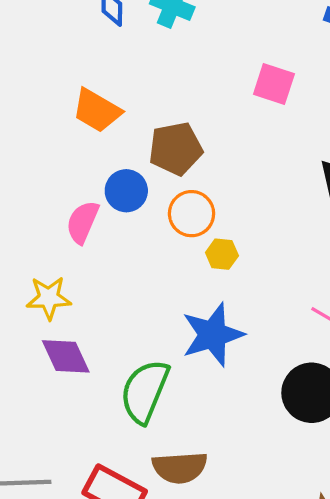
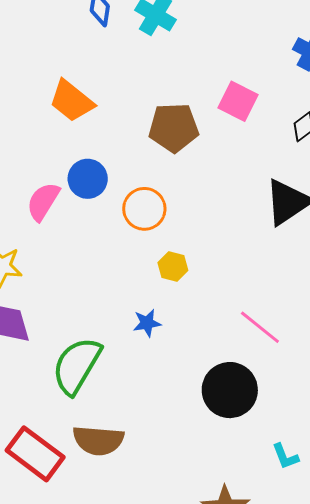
brown pentagon: (176, 149) -> (174, 128), moved
yellow hexagon: (222, 254) -> (173, 267), moved
blue star: (213, 335) -> (147, 323), size x0.5

